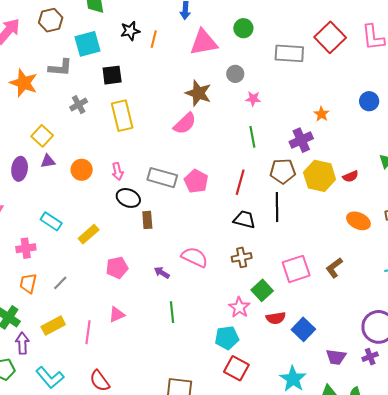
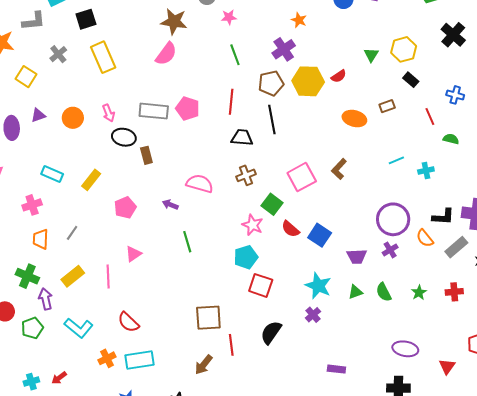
yellow square: (42, 136) -> (26, 77), moved
red semicircle: (276, 318) -> (290, 229), turned 60

